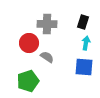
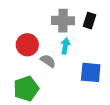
gray cross: (47, 24) -> (63, 21), moved
cyan arrow: (86, 43) -> (65, 46), moved

